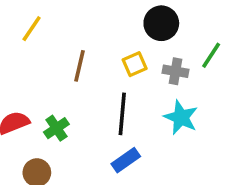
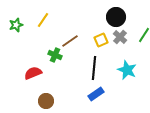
brown line: (80, 66) -> (70, 41), turned 42
gray cross: (176, 71) -> (120, 37), moved, turned 32
green cross: (56, 128) -> (55, 55), moved, turned -32

